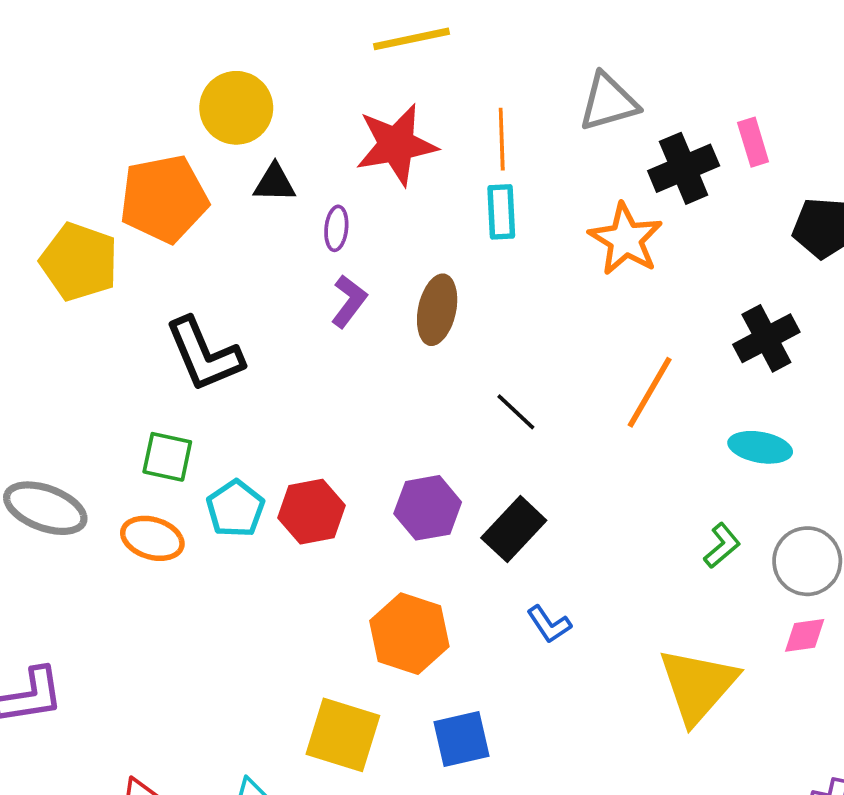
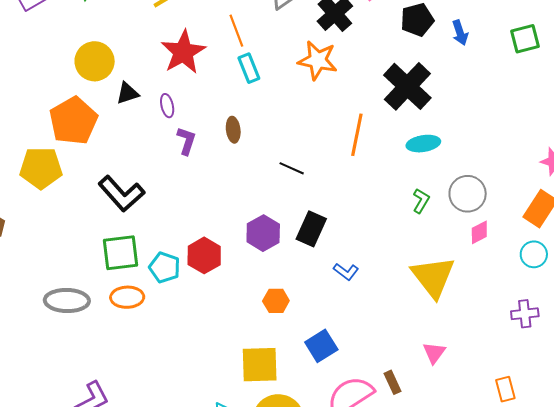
brown ellipse: (437, 310) -> (233, 130), size x0.7
black cross: (766, 338) -> (407, 86), size x1.4
green square: (167, 457) -> (120, 253), size x1.4
orange hexagon: (409, 634) -> (276, 301), size x0.6

